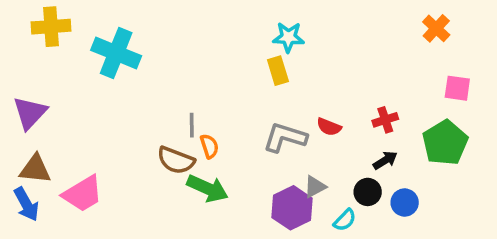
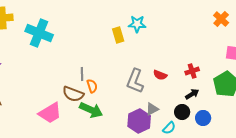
yellow rectangle: (278, 71) -> (118, 35), moved
gray L-shape: (285, 137) -> (135, 81), turned -85
pink trapezoid: (83, 194) -> (50, 113), moved

